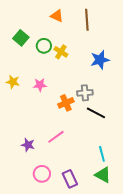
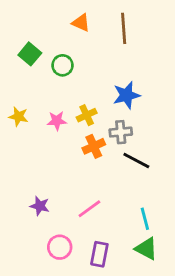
yellow cross: (61, 52) -> (87, 115), moved, turned 32
blue star: (100, 60) -> (126, 95), moved
pink line: (56, 137) -> (89, 209), moved
purple rectangle: (70, 179) -> (99, 254), turned 36

